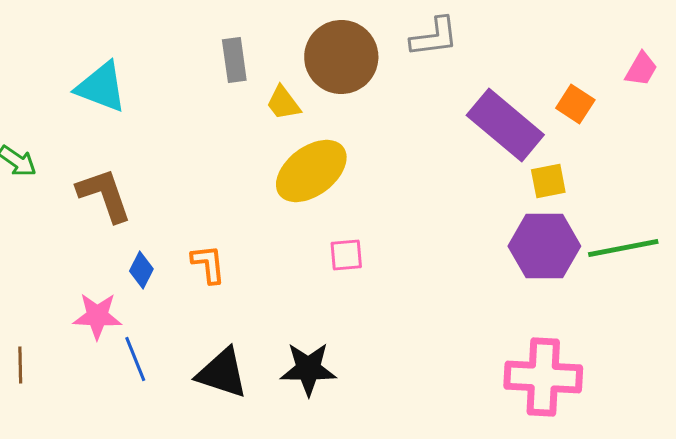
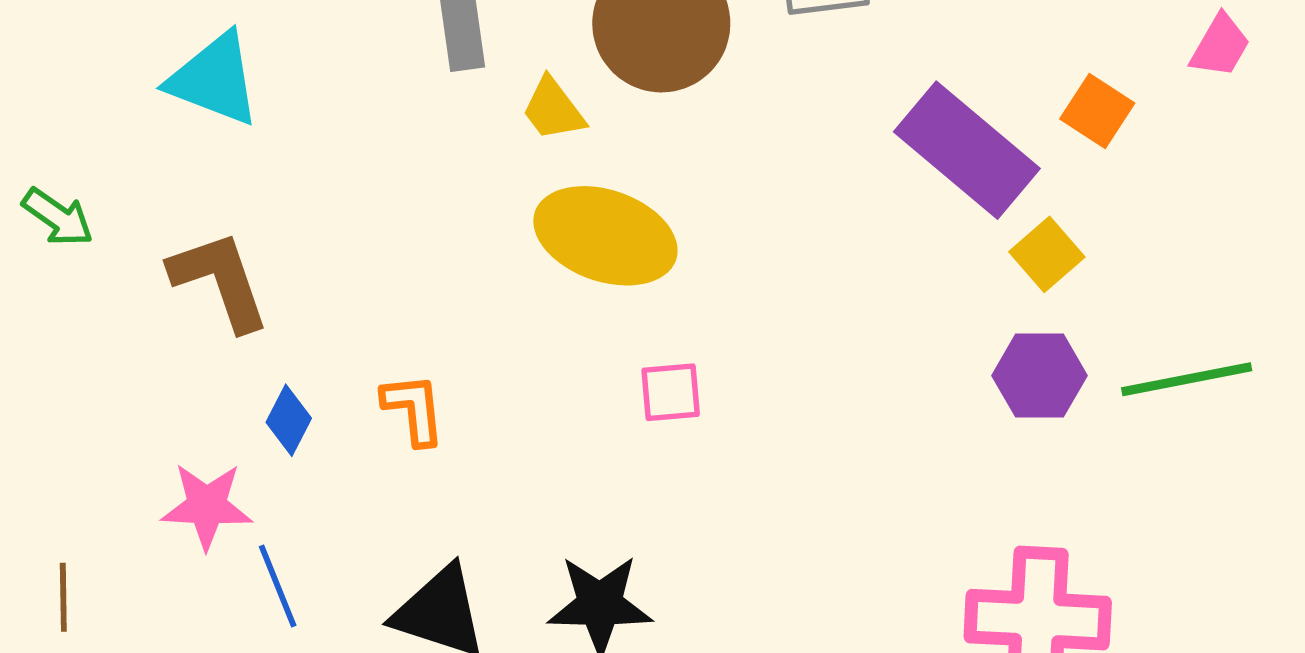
yellow ellipse: (311, 171) -> (605, 236), turned 56
yellow square: (548, 181) -> (1047, 254), turned -30
purple hexagon: (544, 246) -> (1039, 376), size x0.7

